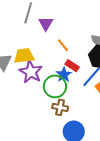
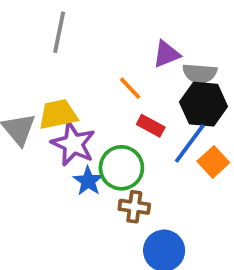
purple triangle: (46, 24) -> (167, 54), moved, turned 42
blue star: (64, 75) -> (88, 181), moved

